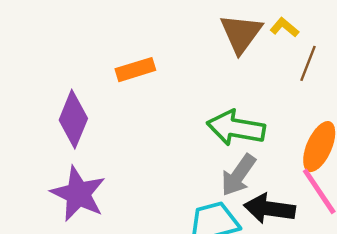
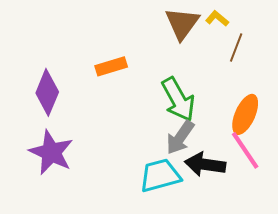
orange rectangle: (135, 70) -> (111, 66), moved
green arrow: (236, 128) -> (178, 99), turned -129

